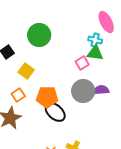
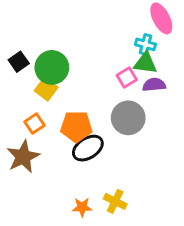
green circle: (39, 35) -> (52, 67), moved
purple semicircle: (101, 90) -> (154, 85), moved
black ellipse: (55, 112) -> (88, 148), turned -75

